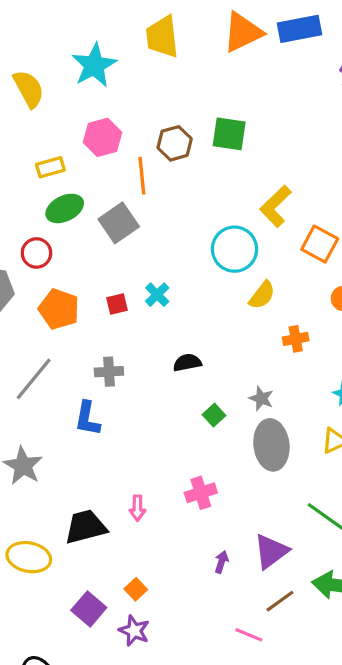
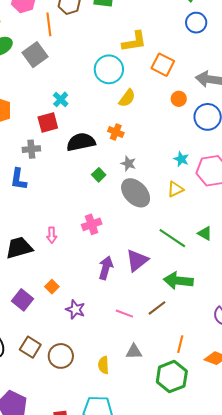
yellow L-shape: (276, 206) -> (134, 42), turned -144
red square: (117, 304) -> (48, 122), moved, size x1.5
orange cross: (296, 339) -> (116, 132), moved, turned 35
black semicircle: (187, 363) -> (81, 142), size x1.6
gray ellipse: (271, 445) -> (136, 193), turned -36
purple arrow: (221, 562) -> (106, 268), size x1.6
brown line: (280, 601) -> (157, 308), moved
purple star: (134, 631) -> (75, 309), moved

